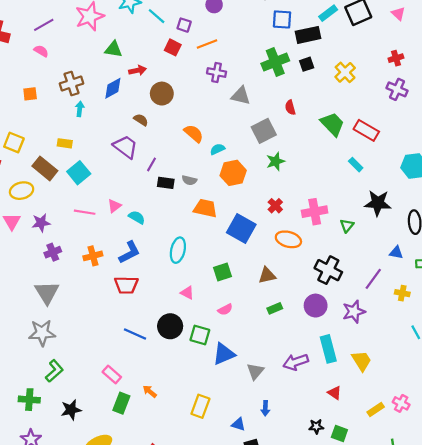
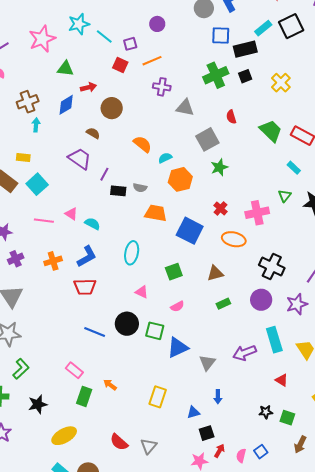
purple square: (184, 25) -> (130, 44), turned -32
pink triangle: (114, 206) -> (71, 214), turned -48
green triangle: (347, 226) -> (285, 196), moved
blue triangle: (238, 424) -> (193, 412), turned -32

